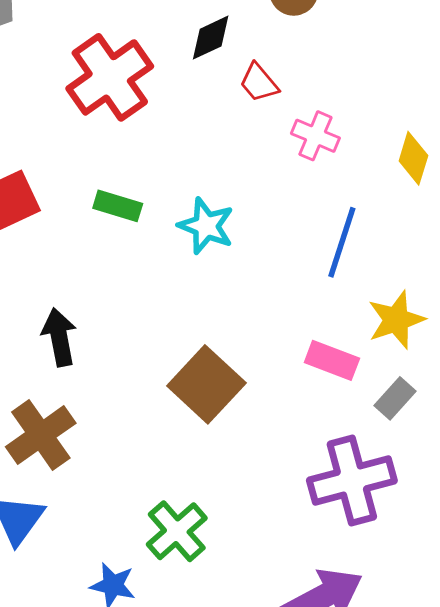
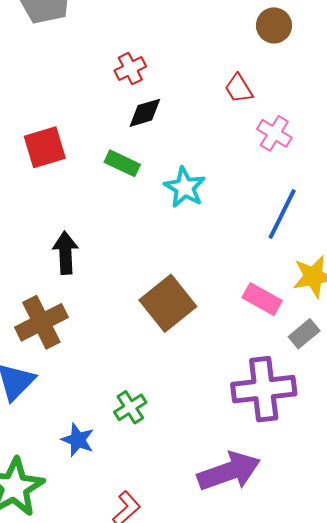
black diamond: (211, 38) -> (145, 113), moved
red cross: (110, 77) -> (130, 69), size x0.5
green cross: (177, 531) -> (130, 407), size x0.7

